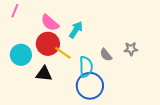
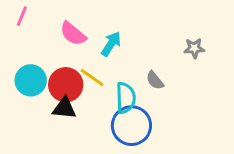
red circle: (48, 44) -> (66, 85), moved
gray star: (131, 49) -> (194, 48), moved

